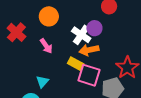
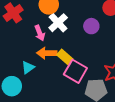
white cross: (81, 35) -> (58, 23), moved
orange arrow: (89, 50) -> (47, 53), moved

